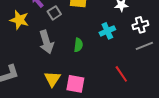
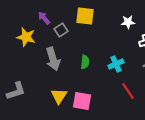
cyan cross: (107, 31) -> (116, 64), moved

